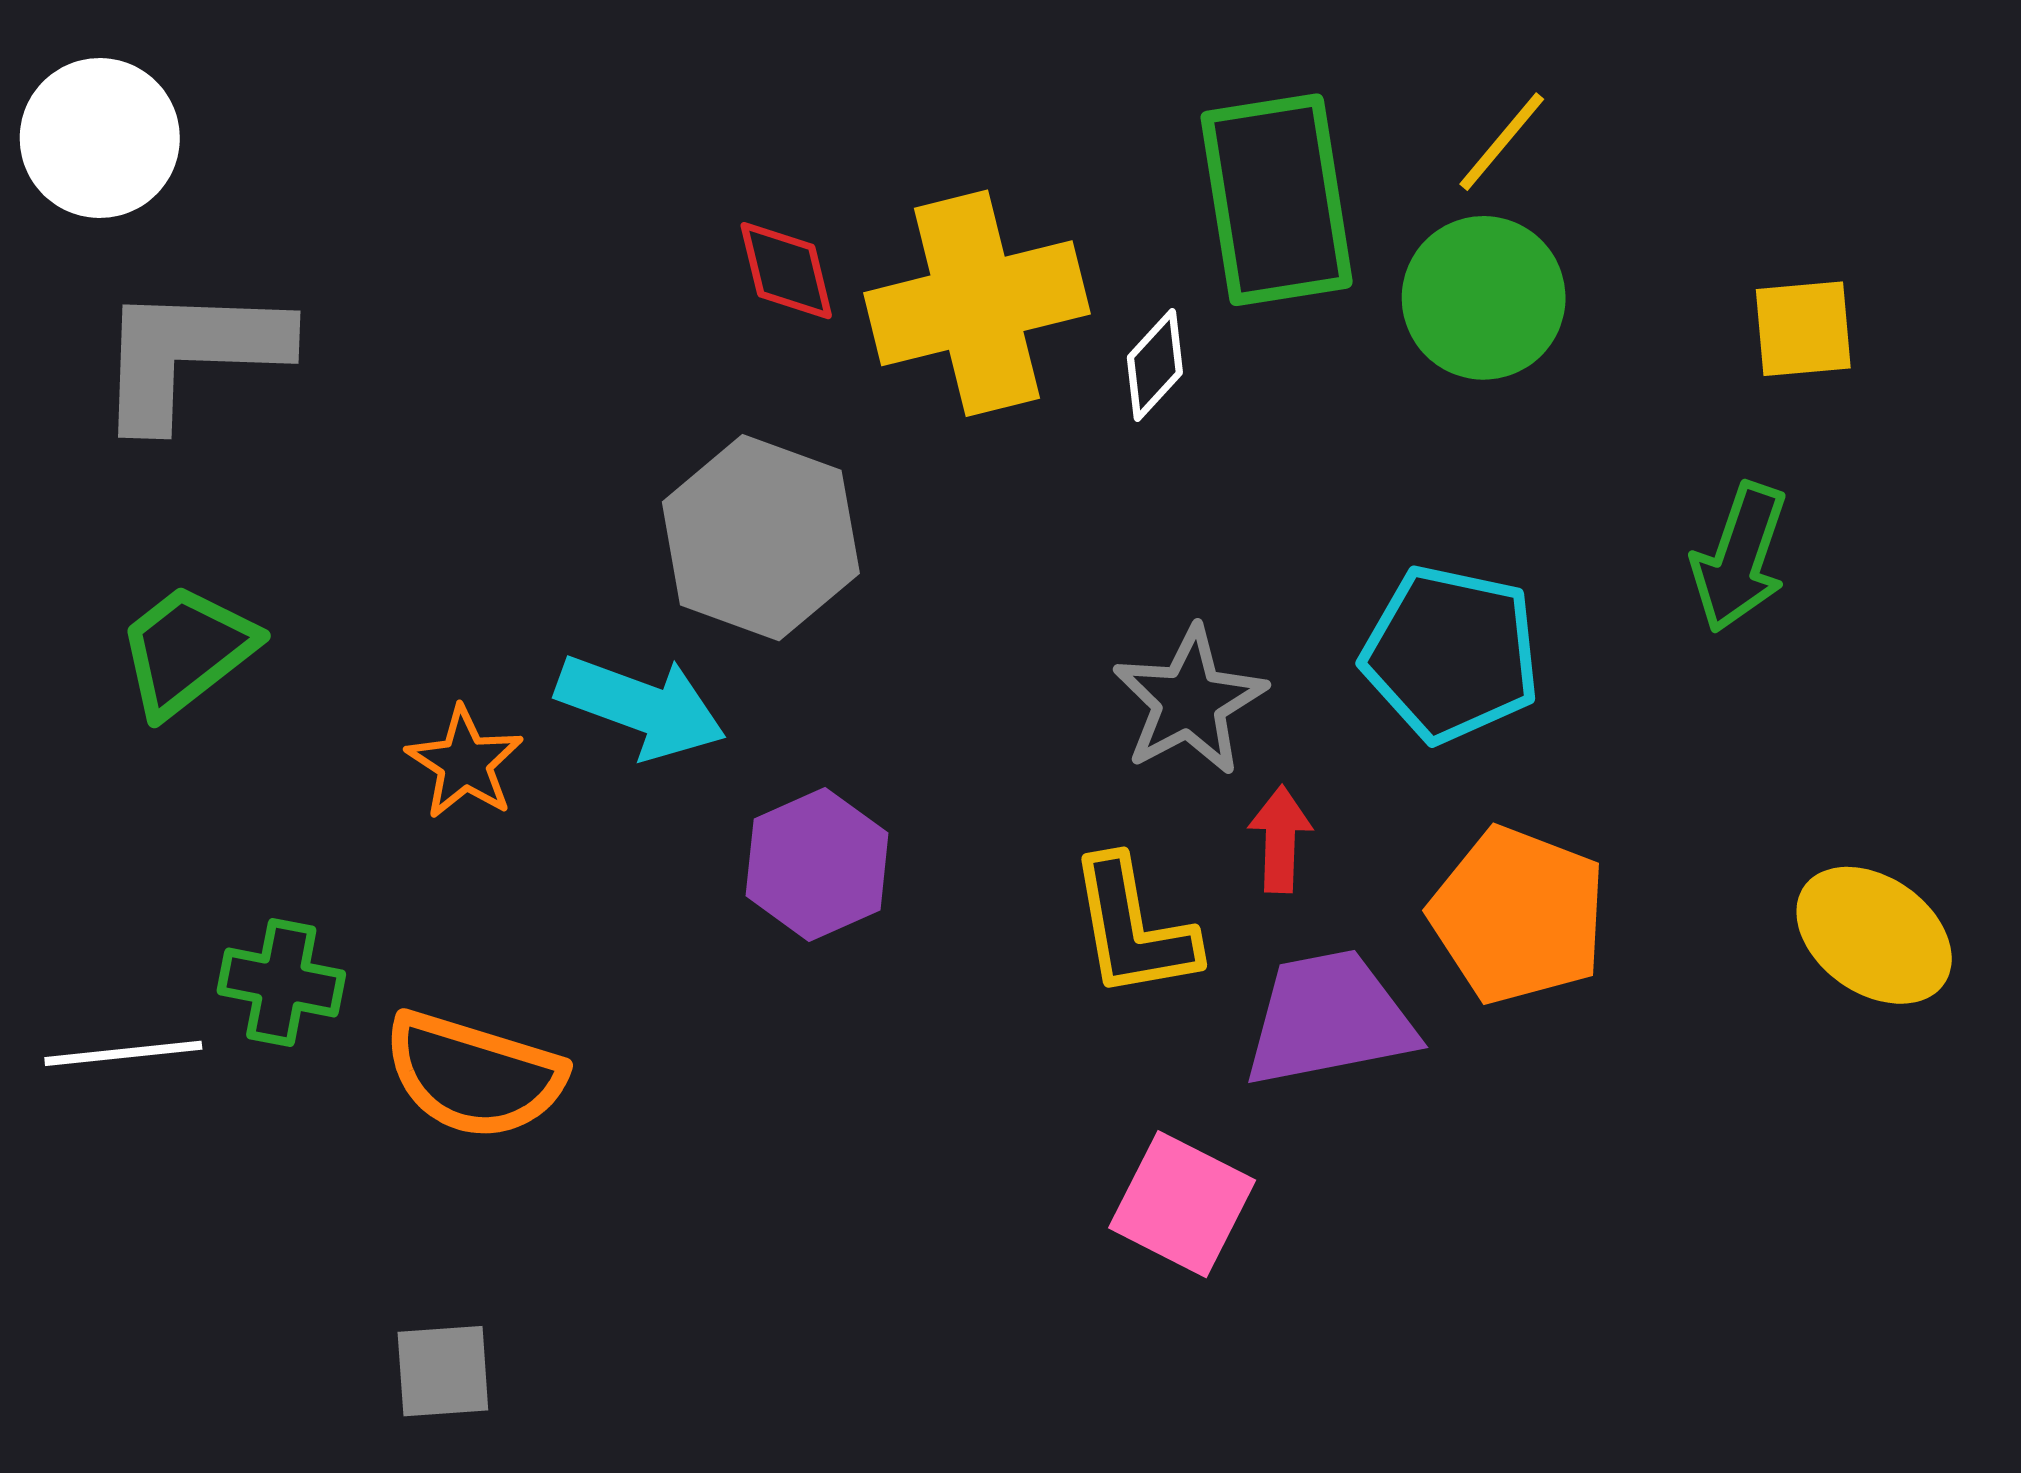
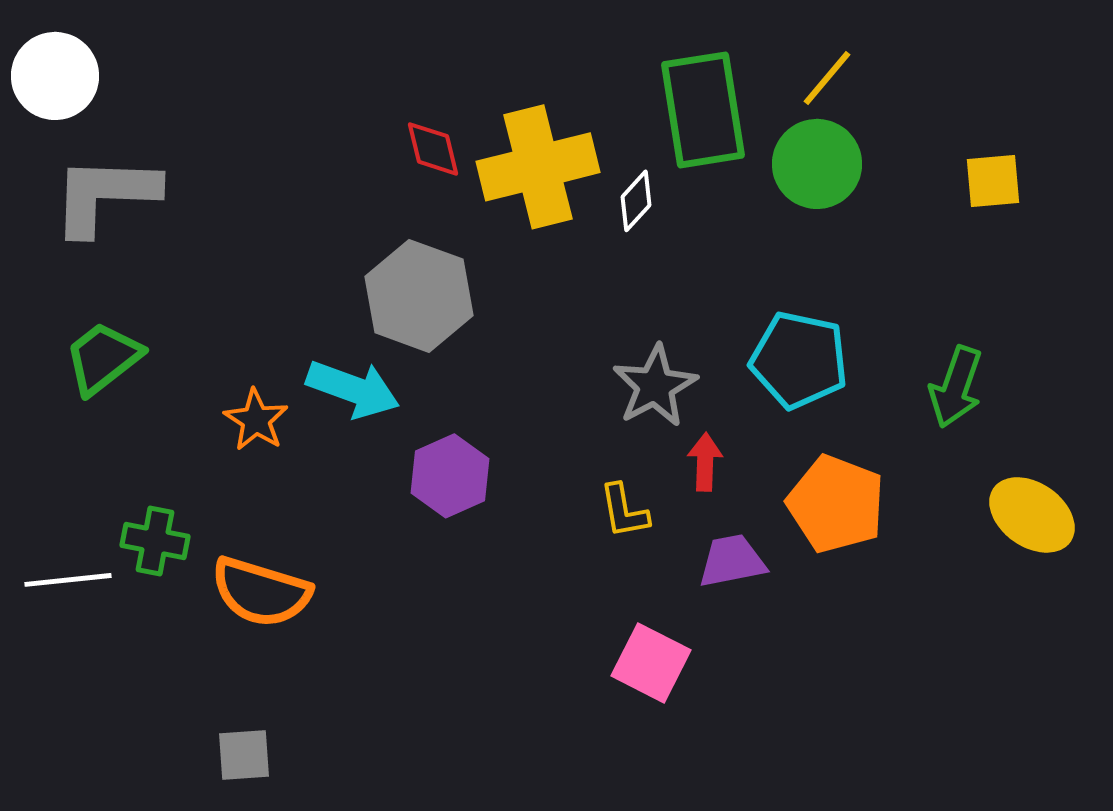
green arrow: (1740, 558) -> (956, 387), moved
yellow L-shape: (1133, 928) -> (624, 511), size x0.7
purple trapezoid: (1329, 1019) -> (732, 561), size x0.7

